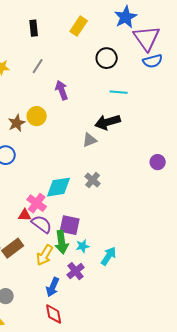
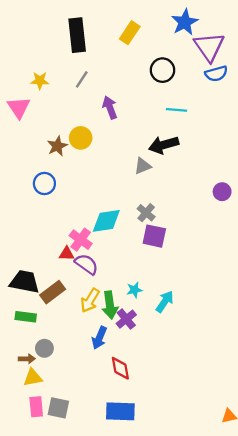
black rectangle: (34, 28) -> (77, 35), size x1.8
purple square: (70, 225) -> (154, 236), moved
green arrow: (62, 242) -> (110, 305), moved
red diamond: (54, 314) -> (120, 368), moved

